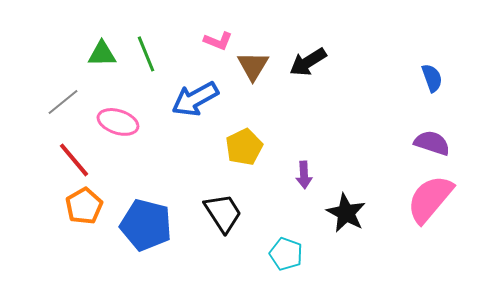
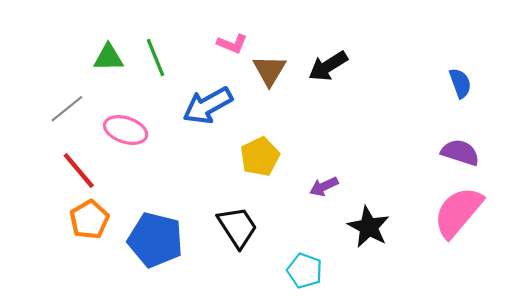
purple arrow: (304, 175) -> (324, 187), turned 68

